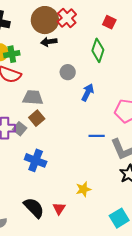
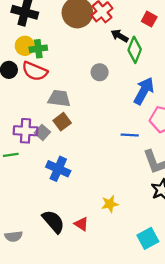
black arrow: (49, 42) -> (120, 36), moved, turned 35
blue arrow: (88, 92) -> (144, 91), moved, size x1.4
blue line: (97, 136) -> (130, 135), moved
red triangle: (59, 209) -> (81, 224), turned -32

